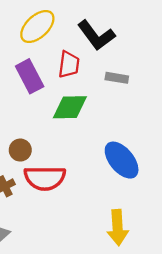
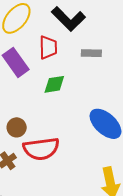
green diamond: (70, 107) -> (54, 84), size x0.7

